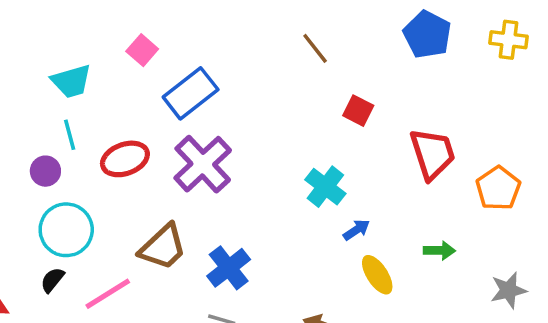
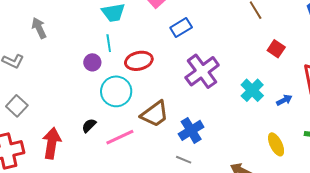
blue rectangle: (191, 93) -> (181, 28), size x0.7
purple cross: (203, 164) -> (202, 71), moved
cyan circle: (66, 230) -> (116, 91), moved
blue arrow: (356, 230) -> (284, 100), moved

